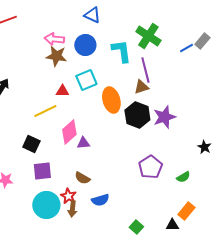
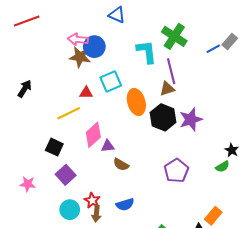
blue circle: (85, 45) -> (94, 47), moved
purple square: (42, 171) -> (66, 175), turned -36
green semicircle: (183, 177) -> (222, 167), moved
brown semicircle: (82, 178) -> (121, 165), moved
cyan circle: (46, 205) -> (70, 210), size x0.7

